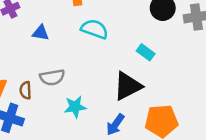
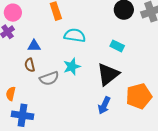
brown semicircle: (26, 90) -> (30, 65), moved
cyan star: (75, 107) -> (72, 67), moved

